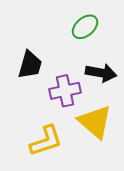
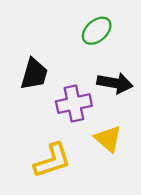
yellow triangle: (95, 122) -> (108, 139), size x0.7

